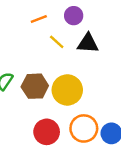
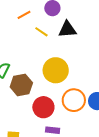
brown hexagon: (35, 86) -> (21, 85), moved

